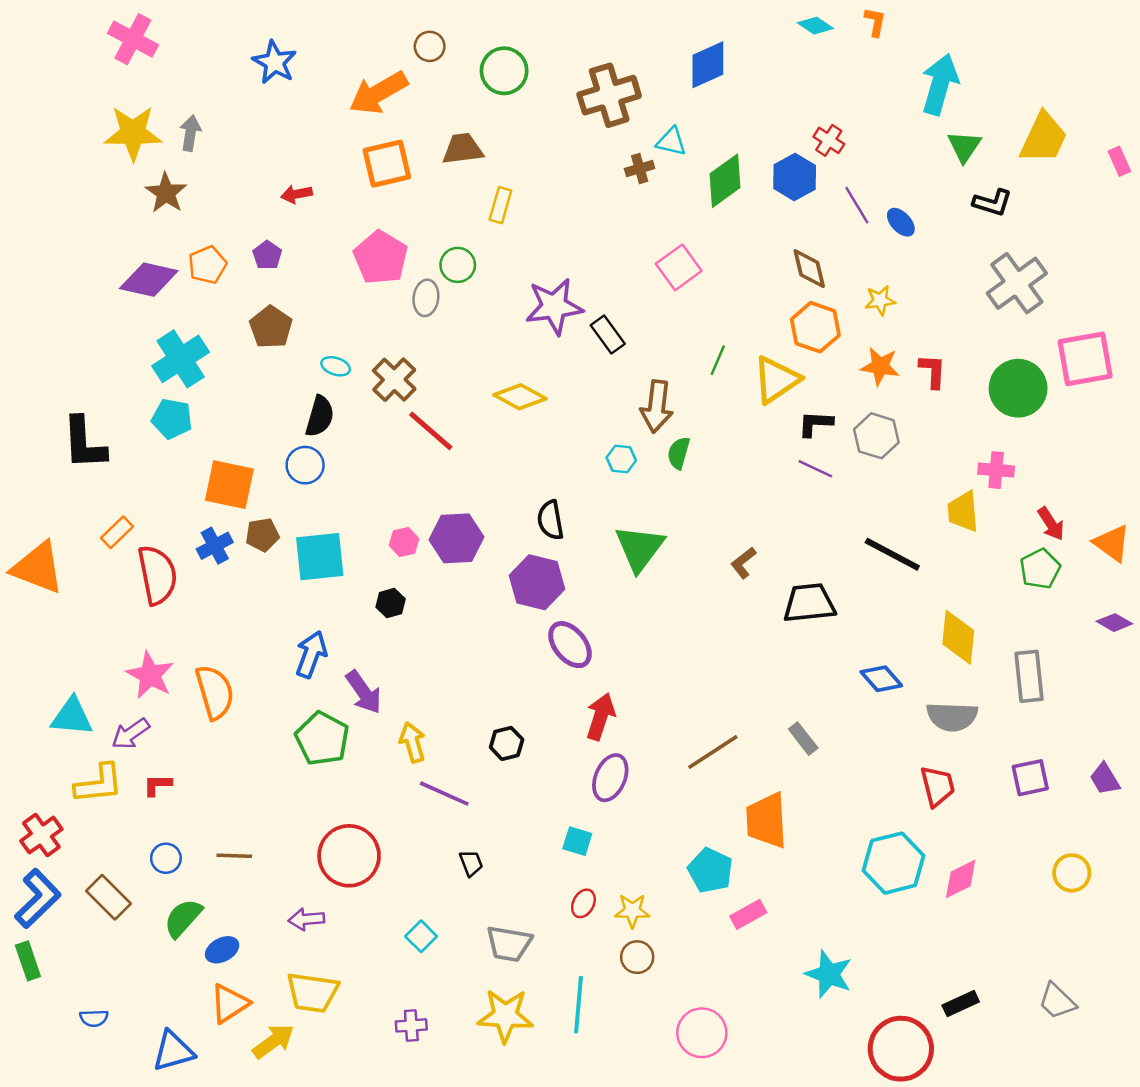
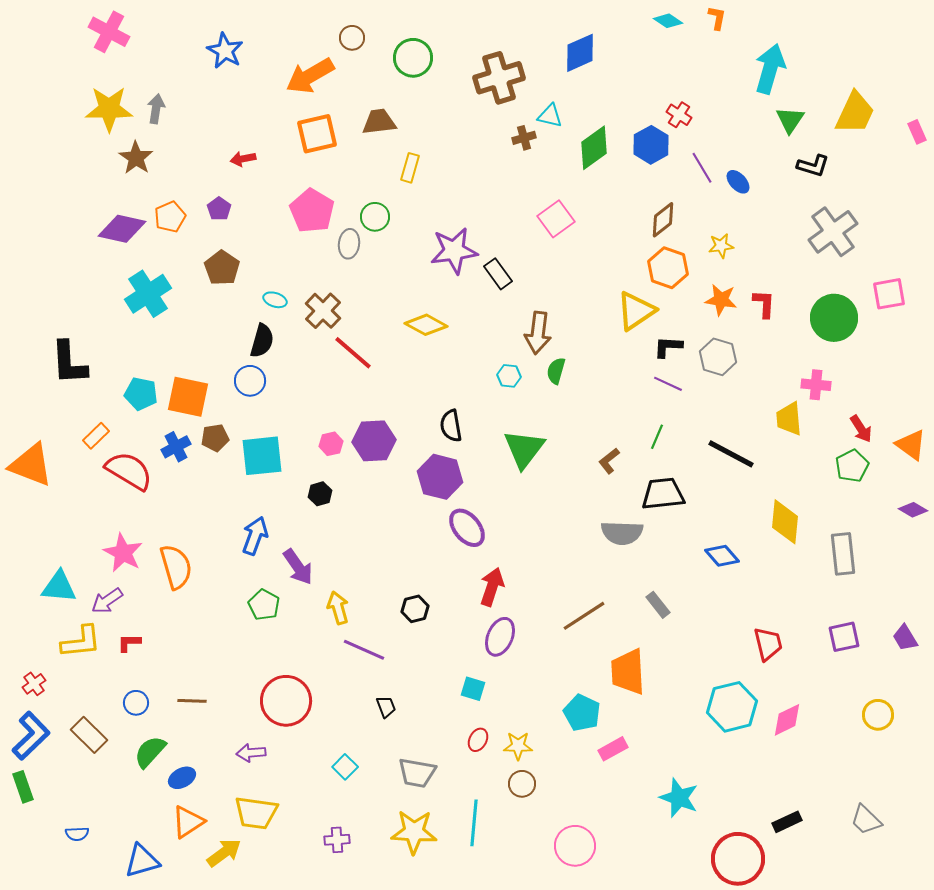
brown diamond: (809, 269) -> (663, 220), turned 66
pink square: (1085, 359) -> (889, 294), size x0.7
green line: (718, 360) -> (657, 437), moved
cyan pentagon: (172, 419) -> (141, 394), moved
red semicircle: (157, 575) -> (129, 471), turned -48
gray semicircle: (952, 717) -> (622, 533), moved
green pentagon: (322, 739) -> (264, 605), size x0.7
red cross: (41, 835) -> (34, 684), size x0.7

